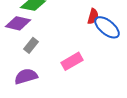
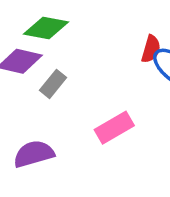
gray rectangle: (31, 45) -> (53, 84), moved

